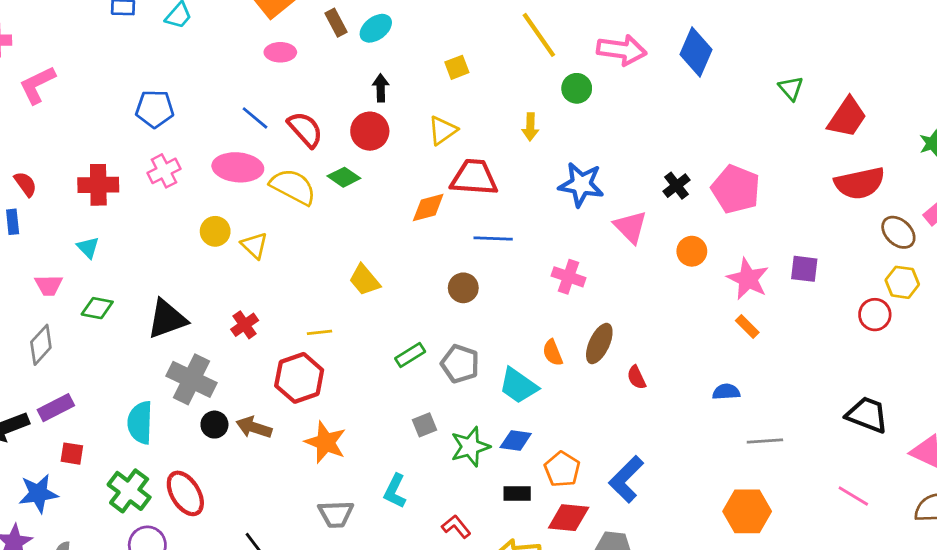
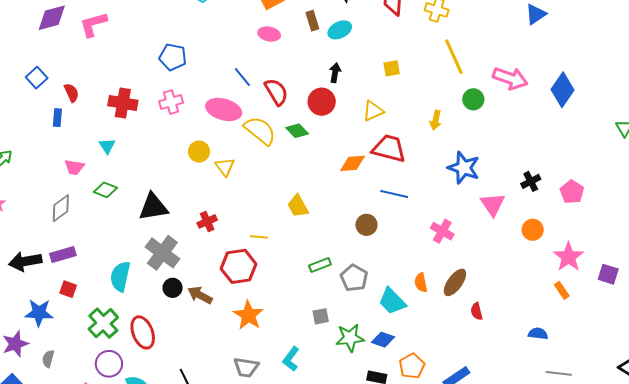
pink pentagon: (736, 189) -> (572, 192), size x0.7
purple square: (804, 269) -> (608, 274), moved

